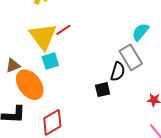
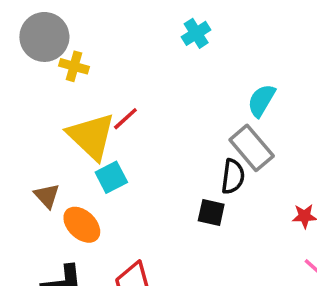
brown triangle: (13, 66) -> (47, 196), turned -42
orange ellipse: (30, 85) -> (82, 225), size x0.7
black square: (103, 90) -> (211, 212), turned 35

